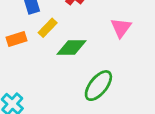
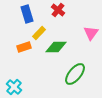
orange rectangle: (17, 39) -> (24, 47), moved

